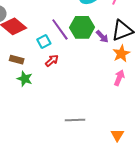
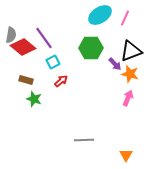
purple line: (60, 29) -> (44, 38), moved
purple arrow: (102, 36) -> (115, 64), moved
orange star: (121, 54) -> (130, 74), turned -30

